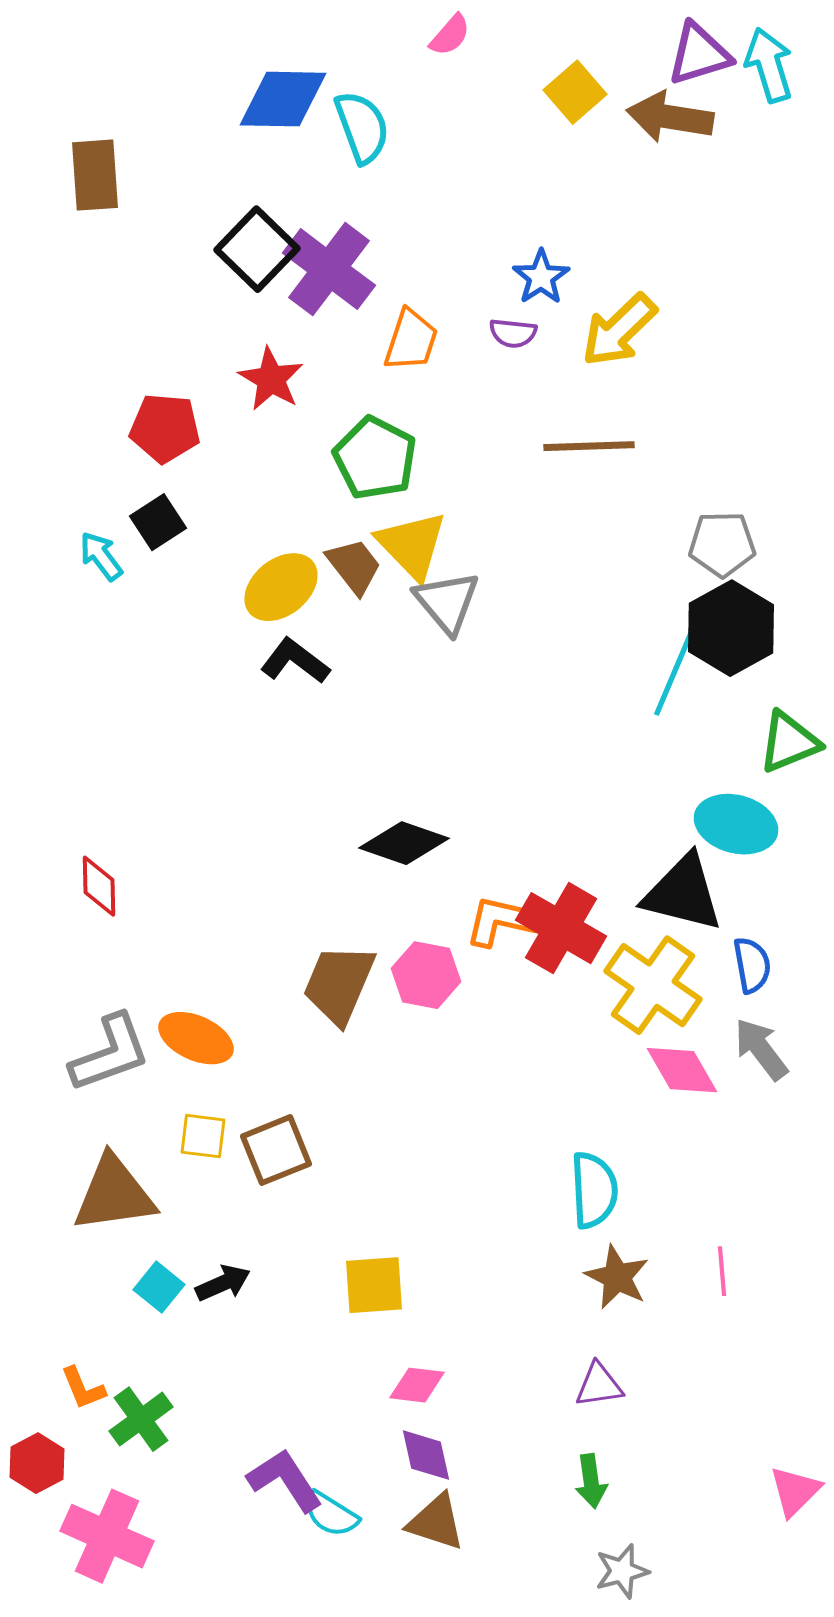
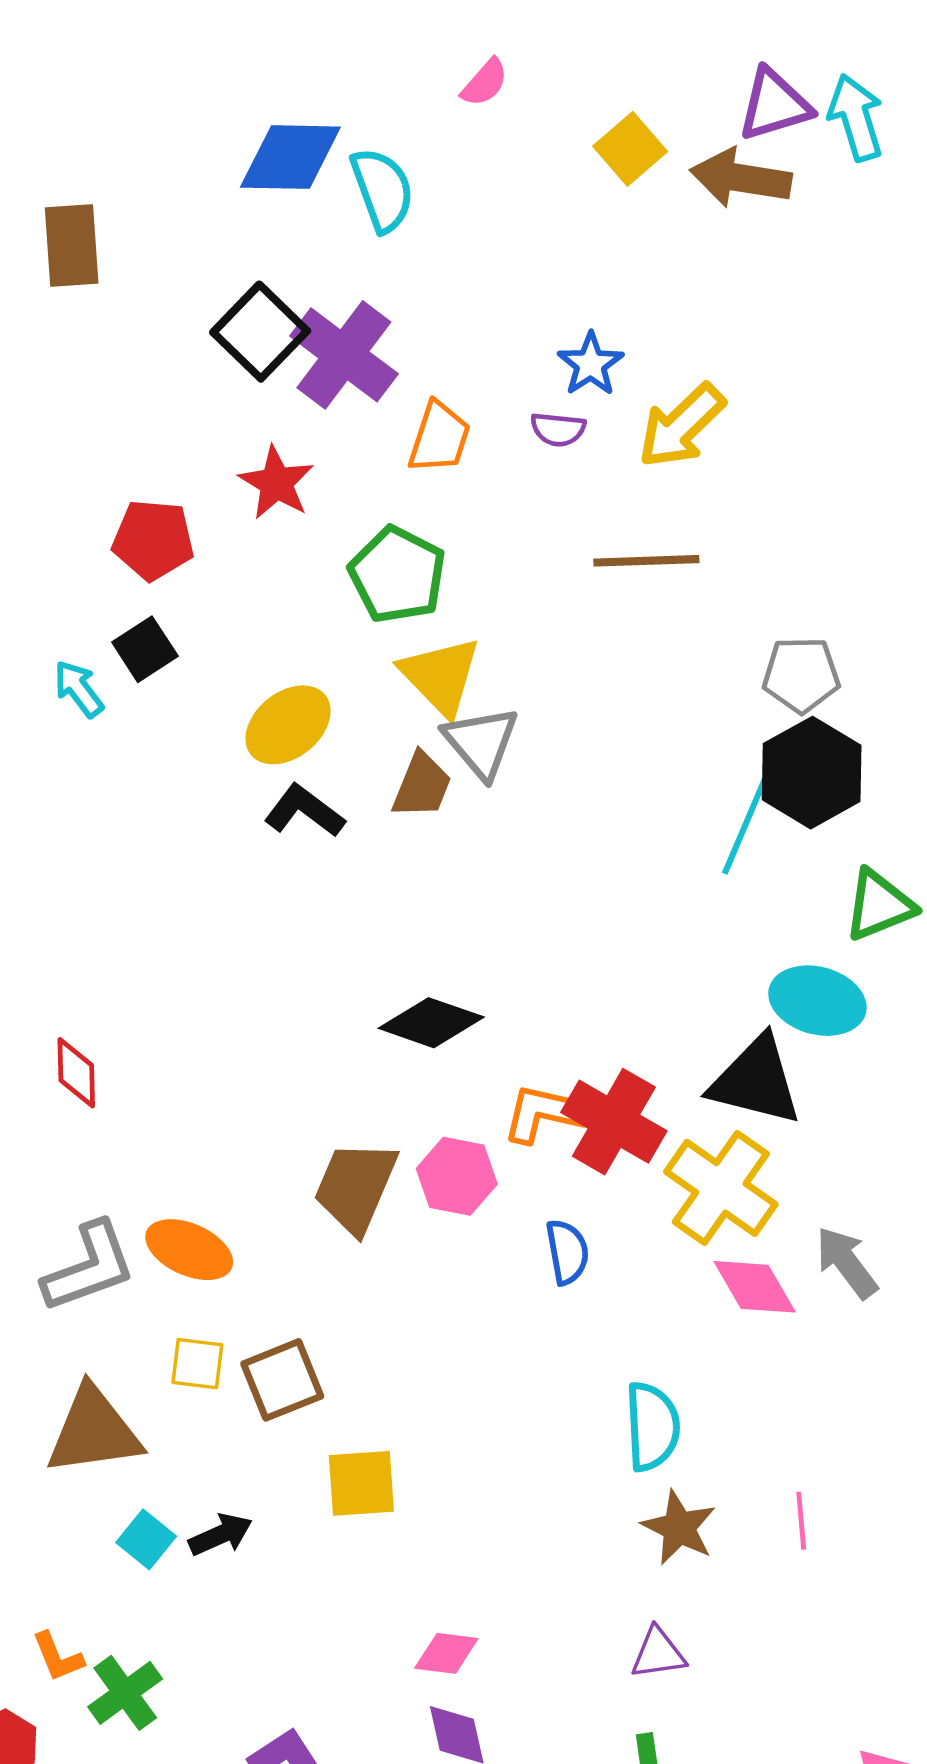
brown trapezoid: (354, 566) -> (422, 785), moved, turned 60
blue semicircle: (752, 965) -> (567, 1252), moved
yellow square: (374, 1285) -> (361, 1483), moved

